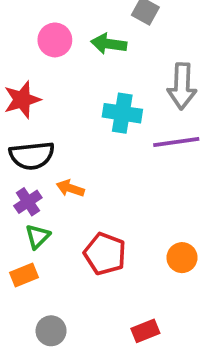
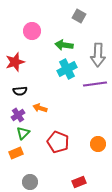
green arrow: (109, 44) -> (64, 45), moved
cyan cross: (122, 113) -> (67, 69), turned -36
black semicircle: (32, 156) -> (20, 91), size x0.6

